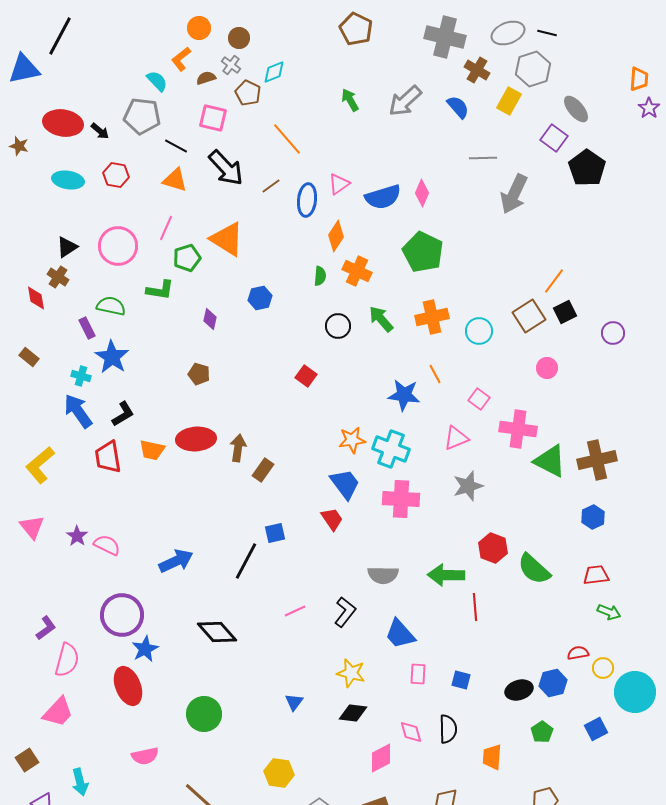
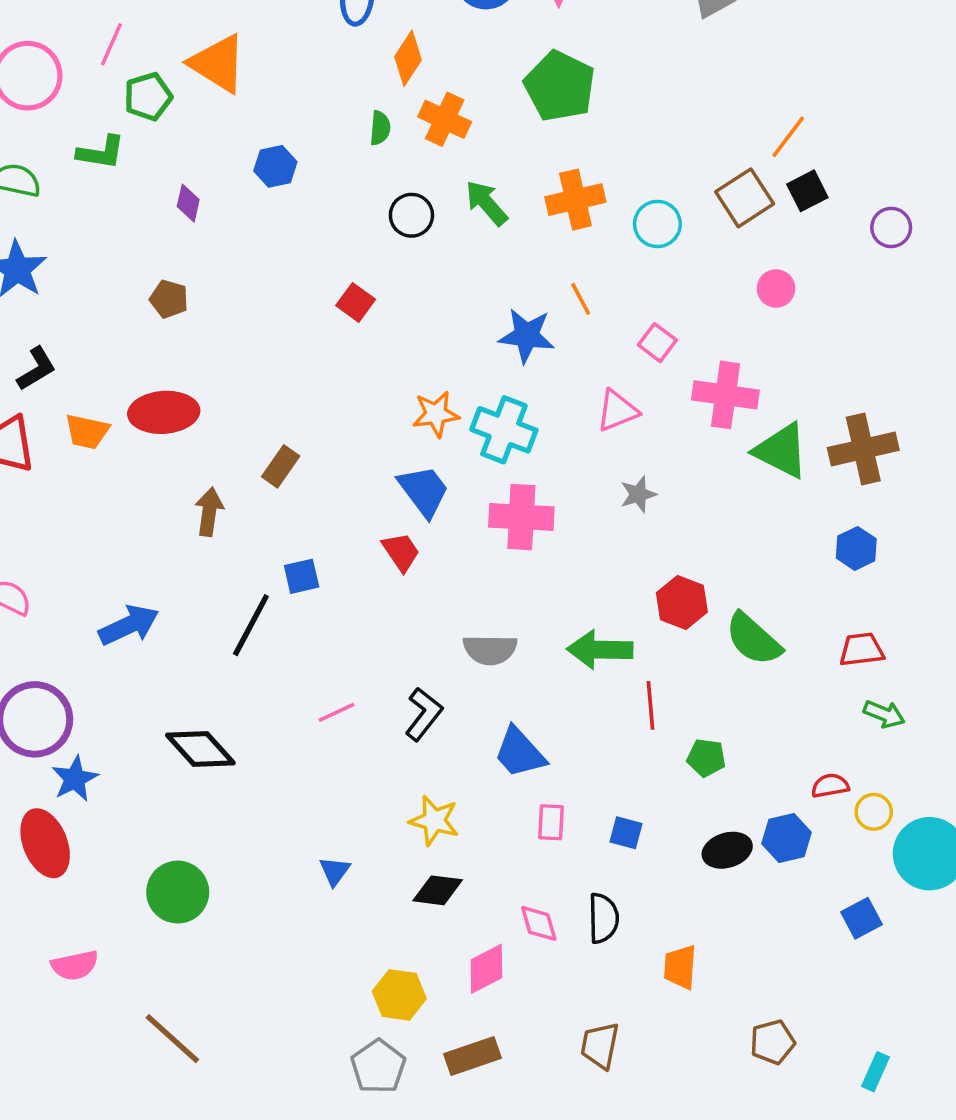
brown arrow: (238, 448) -> (209, 512), moved
gray star: (468, 486) -> (638, 494), size x0.7
green pentagon: (542, 732) -> (706, 758), moved, turned -30
yellow hexagon: (279, 773) -> (399, 995), moved

